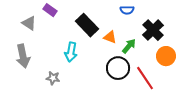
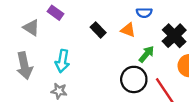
black rectangle: (87, 25) -> (98, 30), size x0.6
orange triangle: (110, 37) -> (128, 30), moved
cyan arrow: (71, 52) -> (62, 61), moved

